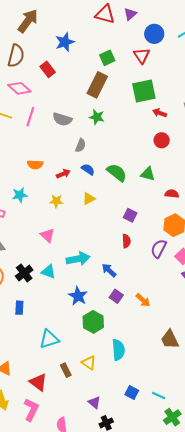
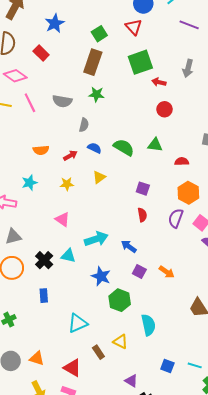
pink line: (30, 117) -> (30, 103), turned -36

